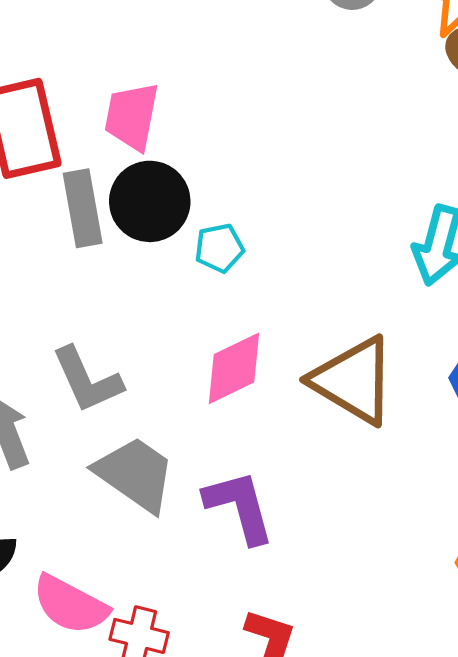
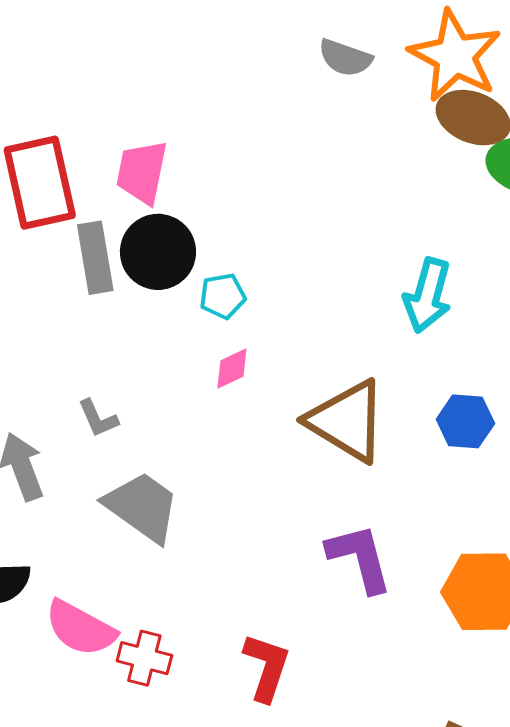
pink diamond: (234, 368) -> (232, 369), moved, size x0.6
gray L-shape: (87, 380) -> (98, 418), size x0.6
purple L-shape: (239, 507) -> (360, 558), moved

